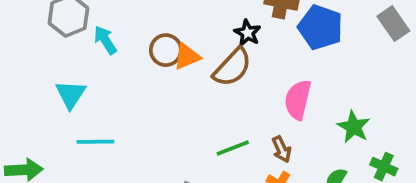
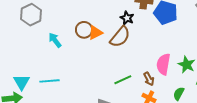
cyan arrow: (105, 40) -> (55, 40), moved
cyan triangle: (71, 94) -> (21, 82), moved
pink semicircle: (298, 100) -> (163, 64), moved

